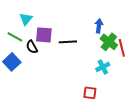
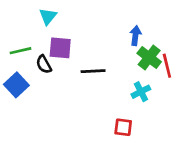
cyan triangle: (26, 19) -> (48, 16), moved
green line: (15, 37) -> (21, 51), turned -42
black line: (68, 42) -> (93, 71), moved

